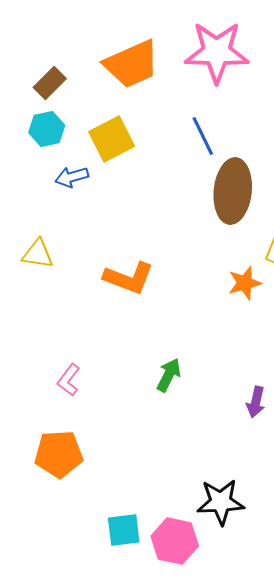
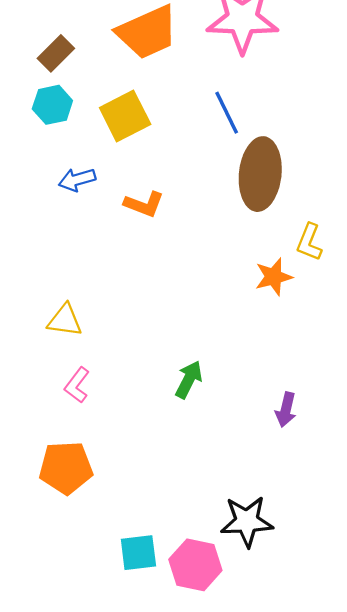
blue arrow: (72, 177) -> (77, 180), moved
yellow triangle: (38, 254) -> (65, 320), moved
orange L-shape: (129, 278) -> (144, 204), moved, size x0.7

